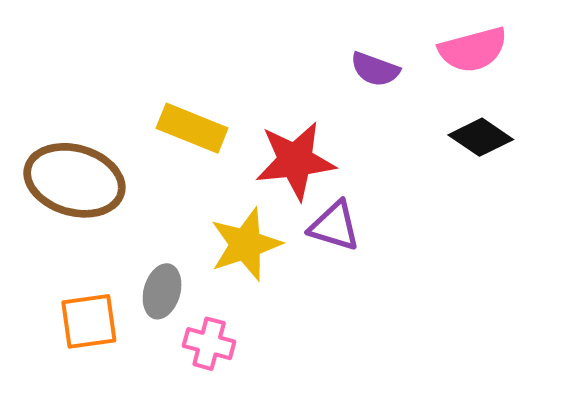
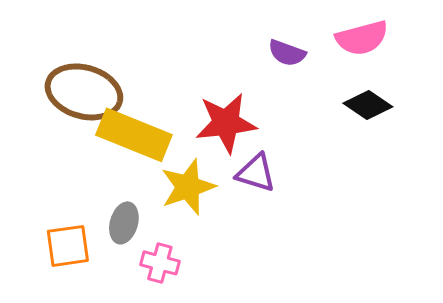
yellow rectangle: (192, 128) -> (134, 135), moved, size x1.4
brown ellipse: (74, 180) -> (84, 92), moved

